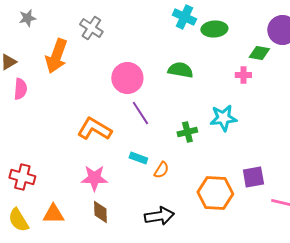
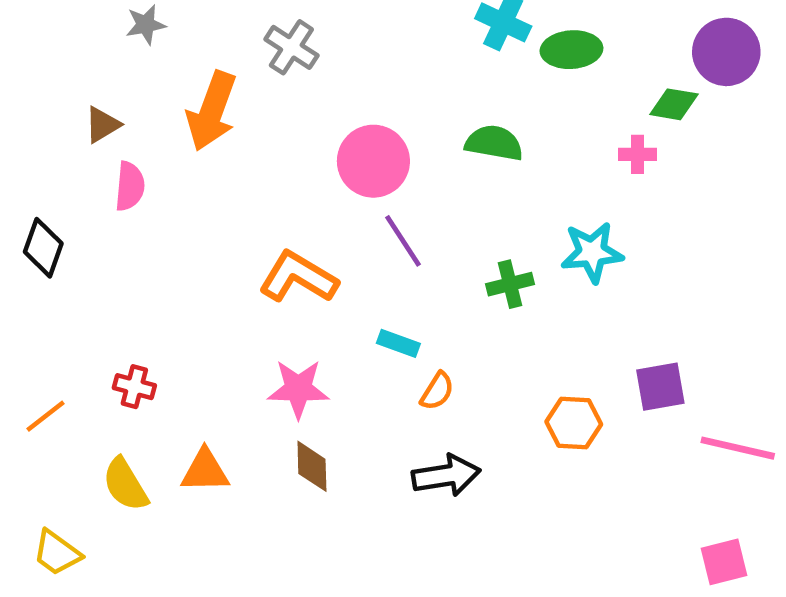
orange semicircle: (161, 170) -> (437, 391), moved
red cross: (22, 177) -> (134, 387), size x0.7
orange hexagon: (215, 193) -> (574, 423), size x0.7

